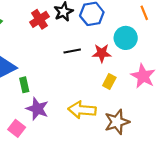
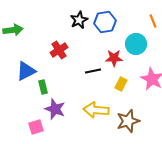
red cross: (39, 19) -> (59, 50), moved
black line: (72, 51) -> (93, 71), moved
pink square: (17, 128) -> (36, 127), turned 35

